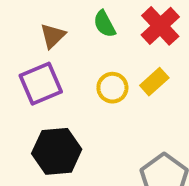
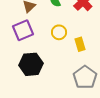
yellow rectangle: (154, 82) -> (80, 44), moved, turned -64

